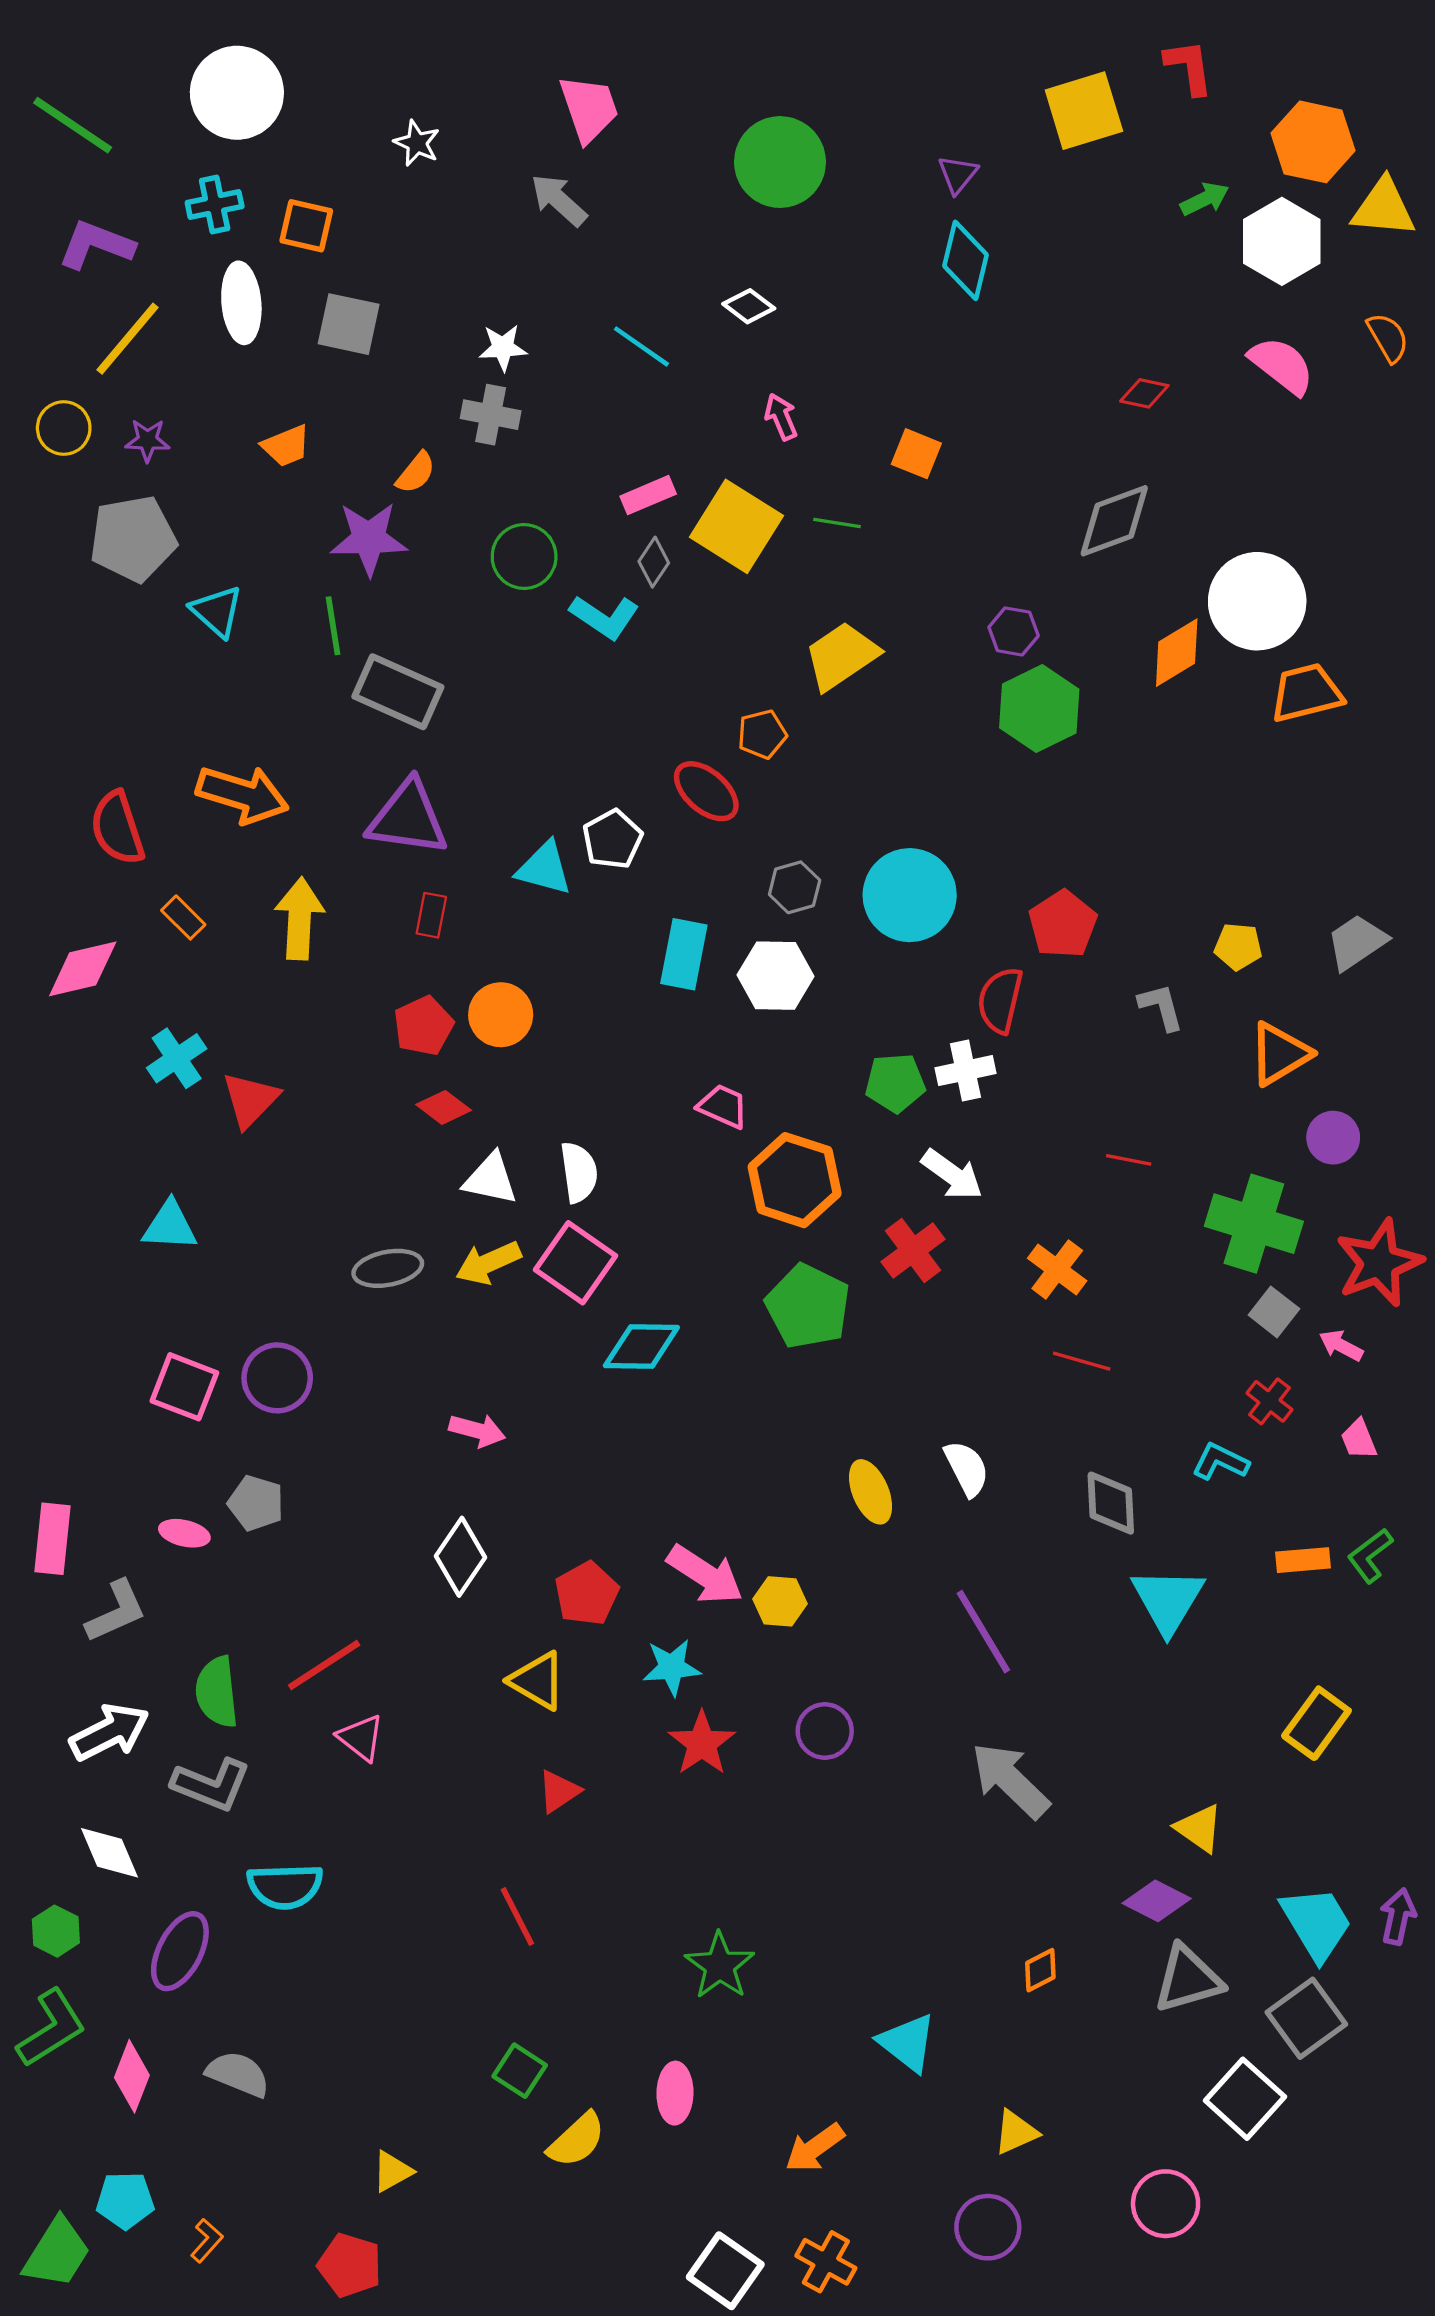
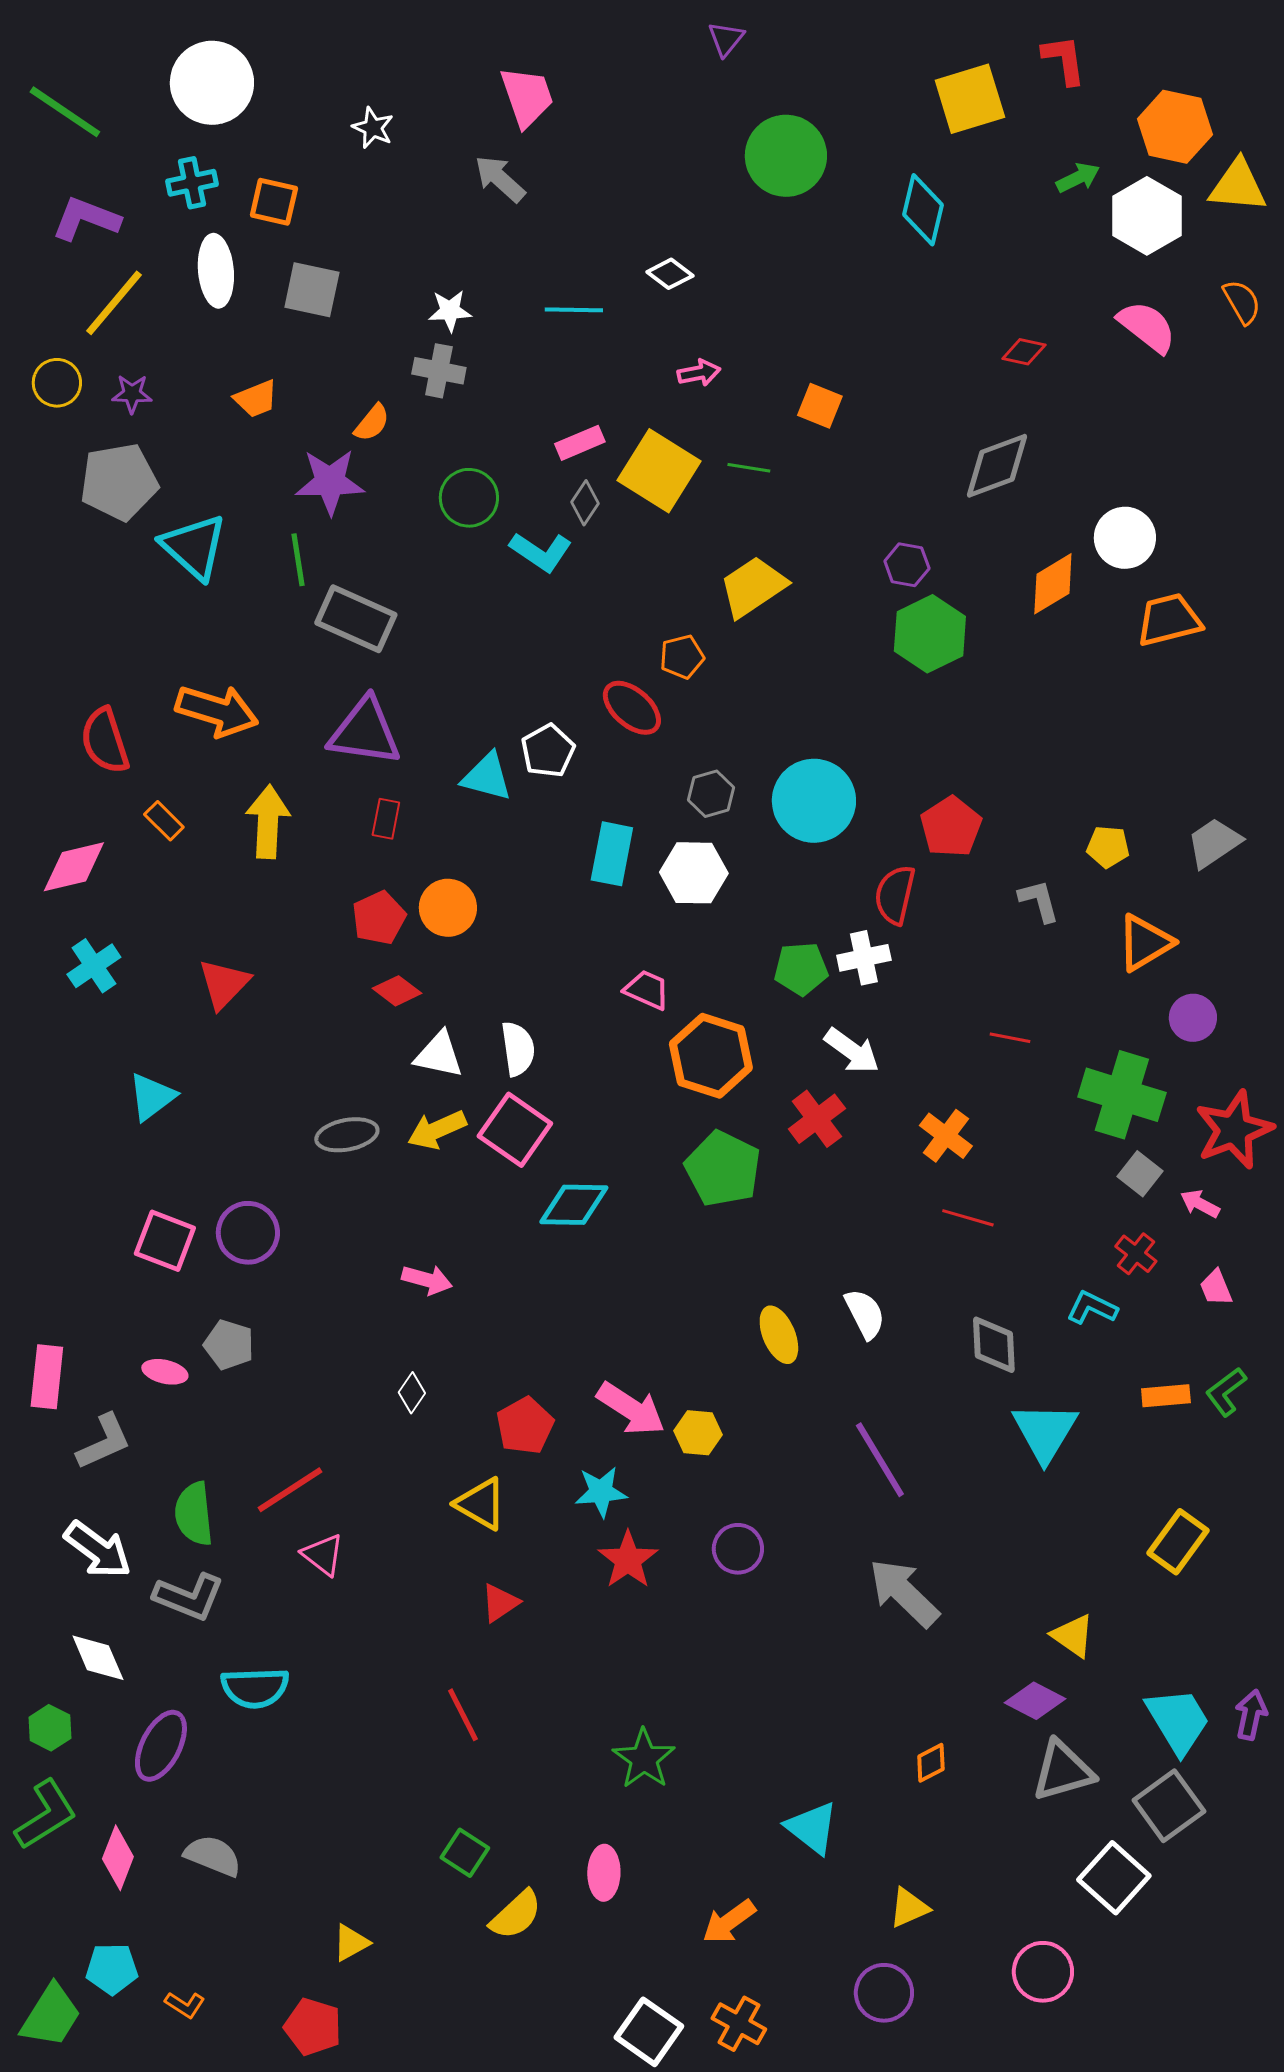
green circle: (780, 162) -> (786, 156), moved
purple triangle: (958, 174) -> (726, 39), moved
cyan diamond: (966, 260) -> (923, 210), moved
cyan line: (641, 346) -> (574, 310), turned -34
pink arrow: (781, 417) -> (699, 373), turned 102
white circle: (1257, 601) -> (1125, 538), size x0.7
cyan triangle: (217, 611) -> (194, 547), size x1.4
cyan cross: (177, 1058) -> (94, 966), moved
cyan triangle: (170, 1226) -> (152, 1097), turned -40
white diamond: (460, 1557) -> (412, 1393), size x0.6
white arrow: (110, 1732) -> (98, 1550), turned 64
orange L-shape: (207, 2241) -> (185, 2005), turned 81

